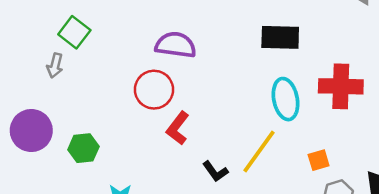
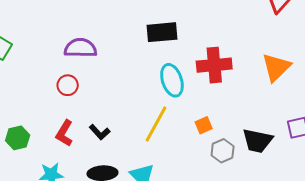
red circle: (154, 90) -> (68, 85), size x0.7
red L-shape: (178, 128) -> (64, 133), moved
black L-shape: (215, 171) -> (100, 132), moved

